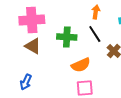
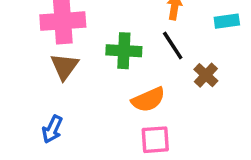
brown triangle: (33, 46) -> (65, 66), turned 36

